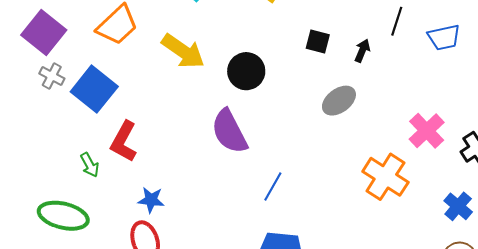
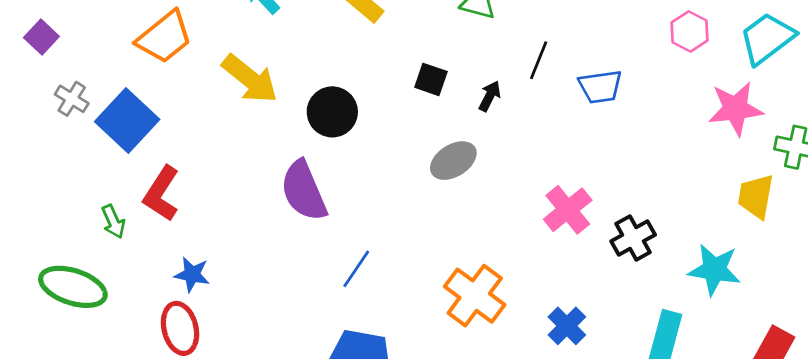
purple square: (44, 33) -> (41, 37), moved, size x0.6
orange cross: (385, 177) -> (475, 296), moved
blue cross: (458, 206) -> (567, 326), moved

